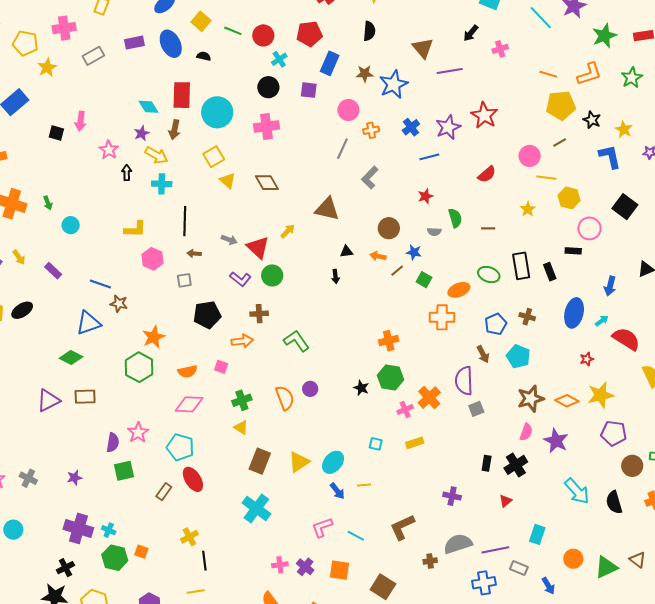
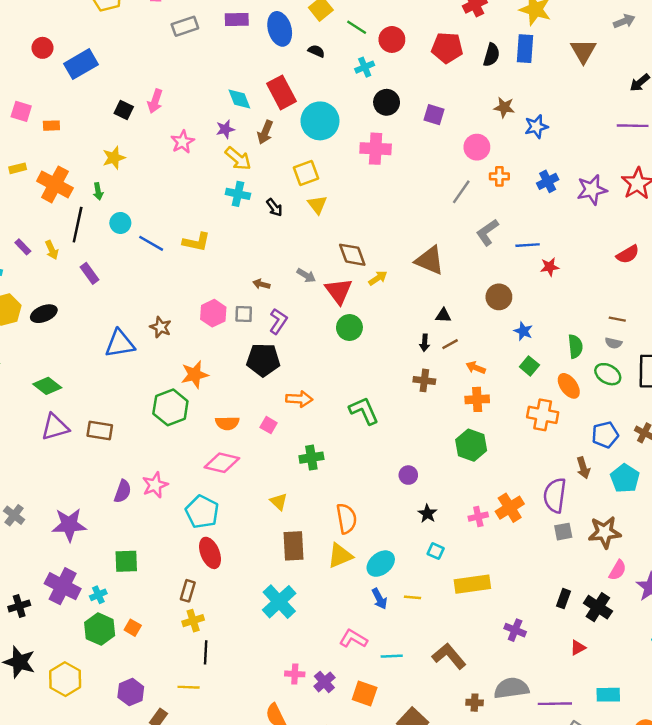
black semicircle: (369, 31) -> (491, 55), moved
brown triangle: (423, 48) -> (583, 51), moved
cyan cross: (279, 59) -> (365, 67), moved
blue rectangle: (330, 63) -> (525, 49), moved, turned -30
yellow star: (47, 68) -> (114, 158), moved
purple line: (450, 71) -> (633, 126), moved
blue star: (394, 84) -> (536, 127), size x0.7
red rectangle: (182, 95) -> (282, 92), turned -40
blue line: (429, 157) -> (528, 245), moved
black arrow: (127, 173) -> (274, 207), moved, turned 133
brown diamond: (267, 183) -> (352, 255), moved
green semicircle: (455, 218) -> (575, 346), moved
black line: (185, 221) -> (78, 225), moved
gray semicircle: (434, 232) -> (613, 343), moved
orange arrow: (378, 256) -> (476, 368), moved
pink hexagon: (153, 259) -> (213, 313), moved
brown line: (397, 271) -> (450, 344), moved
purple L-shape: (240, 279) -> (278, 321), moved, turned -105
blue line: (100, 284) -> (151, 243), moved
orange ellipse: (459, 290) -> (569, 386), turned 65
brown cross: (259, 314) -> (424, 380), moved
orange cross: (389, 341) -> (477, 399), moved
green diamond: (71, 358) -> (47, 386), moved
green hexagon: (391, 378) -> (471, 445), moved
black star: (361, 388) -> (427, 514), moved
purple circle: (310, 389) -> (408, 475), moved
orange semicircle: (285, 398) -> (346, 519), moved
brown star: (531, 399) -> (605, 532), moved
green cross: (242, 400) -> (311, 458), moved
yellow rectangle: (415, 443) -> (472, 584), moved, size x1.6
brown rectangle: (260, 461) -> (294, 546), turned -35
black cross: (516, 465) -> (598, 607), turned -35
green square: (124, 471) -> (126, 561), moved
purple star: (74, 478) -> (69, 525), size x1.8
brown rectangle: (164, 492) -> (188, 591), moved, turned -30
pink L-shape: (322, 527) -> (353, 639), turned 40
brown L-shape: (402, 527) -> (449, 656), turned 64
cyan cross: (109, 530) -> (98, 595), turned 32
cyan rectangle: (537, 534) -> (608, 695), turned 60
cyan line: (356, 536) -> (392, 656), turned -42
black cross: (65, 568) -> (19, 606), moved

